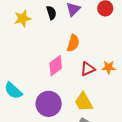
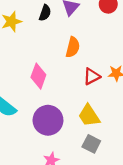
black semicircle: (51, 13) -> (45, 13), turned 40
pink diamond: (56, 66) -> (38, 76), moved, turned -30

